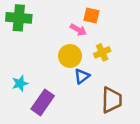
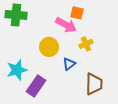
pink arrow: (78, 30) -> (66, 25), size x1.5
yellow circle: (70, 56) -> (49, 47), moved
cyan star: (20, 83) -> (17, 70), size x1.5

